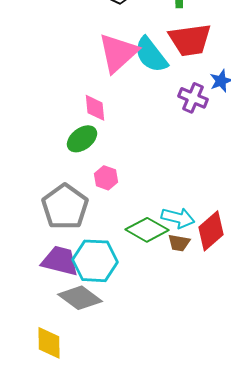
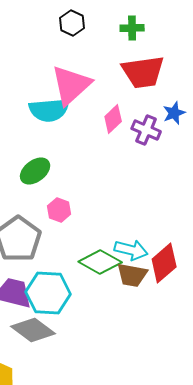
cyan semicircle: (151, 55) -> (49, 110), moved, turned -57
pink diamond: (95, 108) -> (113, 119), moved, turned 52
brown trapezoid: (179, 243) -> (132, 275), size x1.4

